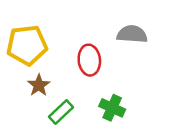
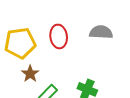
red ellipse: (89, 60) -> (59, 36), moved

